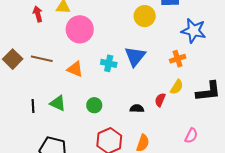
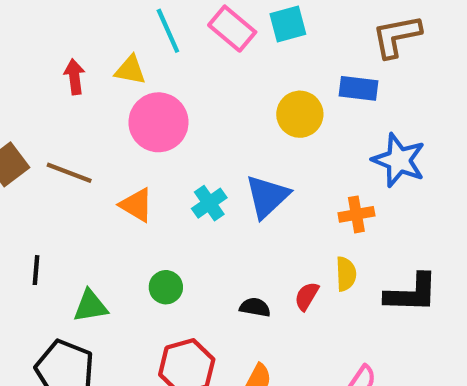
cyan cross: (109, 63) -> (209, 203), turned 35
yellow semicircle: (177, 87) -> (346, 274), turned -42
green triangle: (58, 103) -> (90, 306), moved, turned -42

